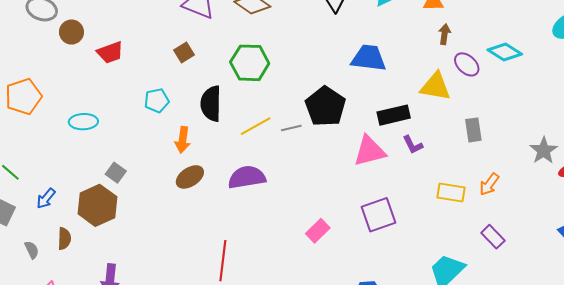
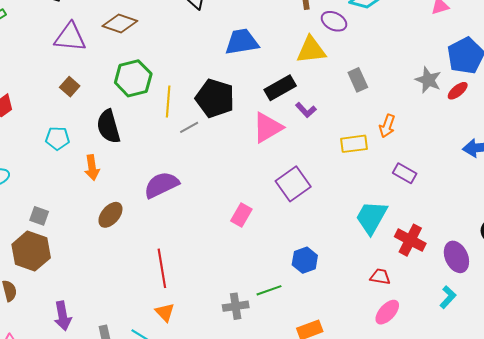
cyan pentagon: (157, 101) -> (57, 138), turned 30
yellow line: (256, 126) -> (168, 102), moved, turned -40
brown ellipse: (190, 177) -> (110, 215), moved

